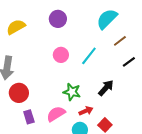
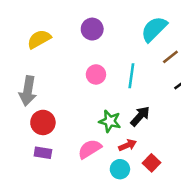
cyan line: (89, 56) -> (131, 76), turned -30
black arrow: (106, 88) -> (140, 116), moved
purple rectangle: (29, 117) -> (43, 153), moved, turned -64

